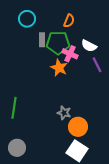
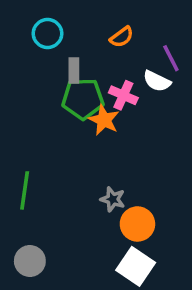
orange semicircle: (69, 21) -> (122, 37), turned 32
green pentagon: (58, 43) -> (83, 99), moved
purple line: (97, 65) -> (171, 58), moved

